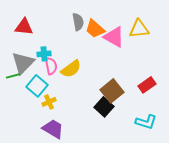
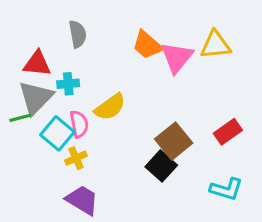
gray semicircle: (78, 22) -> (78, 34), moved
red triangle: (24, 27) -> (37, 64), moved
pink triangle: (114, 37) -> (177, 57), turned 40
pink semicircle: (51, 66) -> (79, 124), moved

